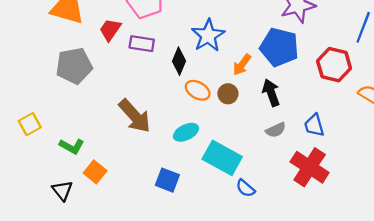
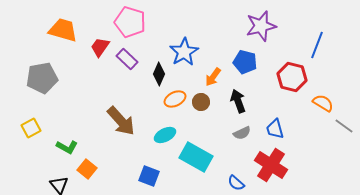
purple rectangle: (142, 44) -> (127, 59), turned 35
blue pentagon: (279, 47) -> (245, 62), size x0.7
gray pentagon: (74, 66) -> (42, 78), moved
orange ellipse: (198, 90) -> (175, 99), turned -55
blue semicircle: (245, 188) -> (236, 183), moved

